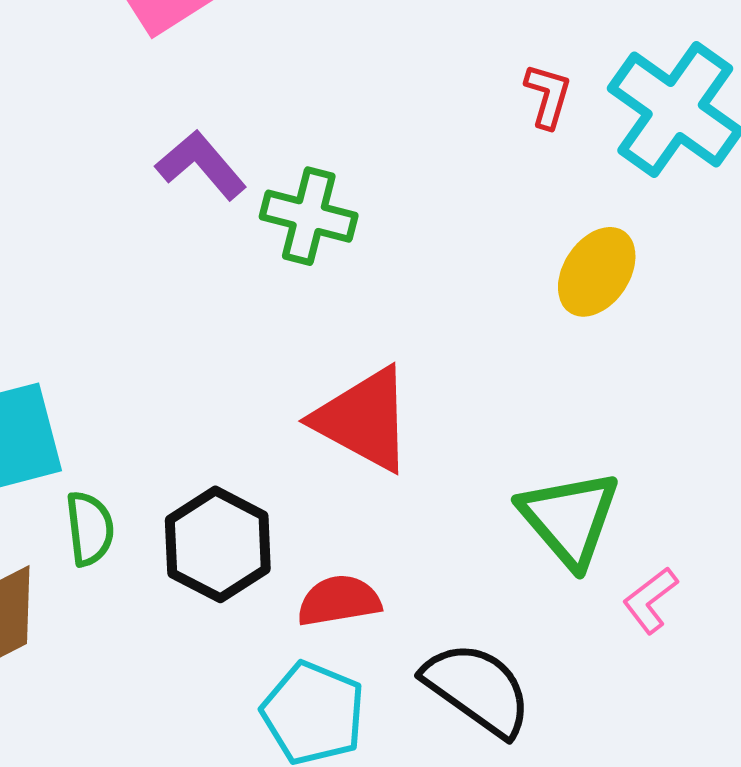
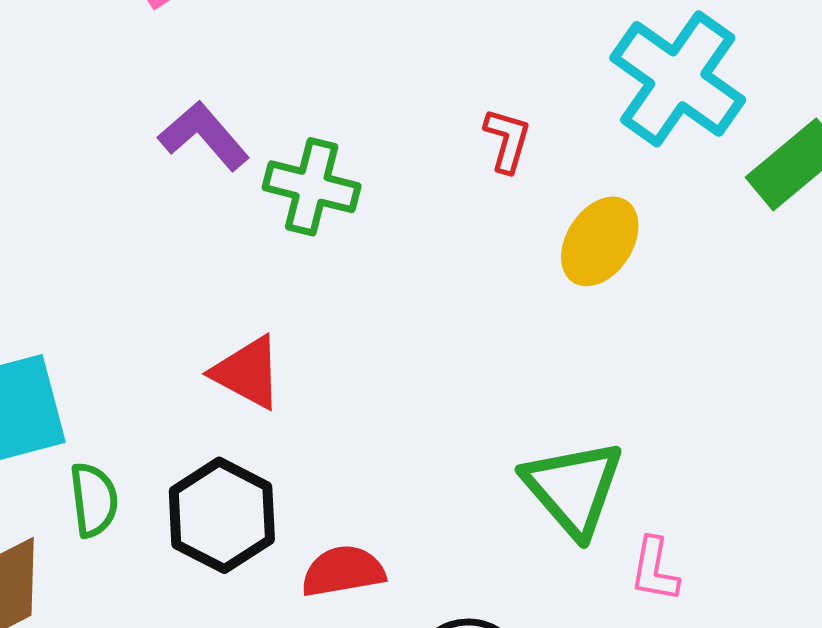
red L-shape: (548, 96) -> (507, 140), moved
red triangle: (364, 419) -> (247, 373), moved, size x0.7
pink L-shape: (650, 600) -> (655, 570), turned -42

